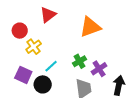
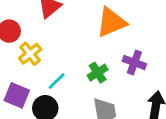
purple cross: (99, 69) -> (134, 62), moved, turned -35

